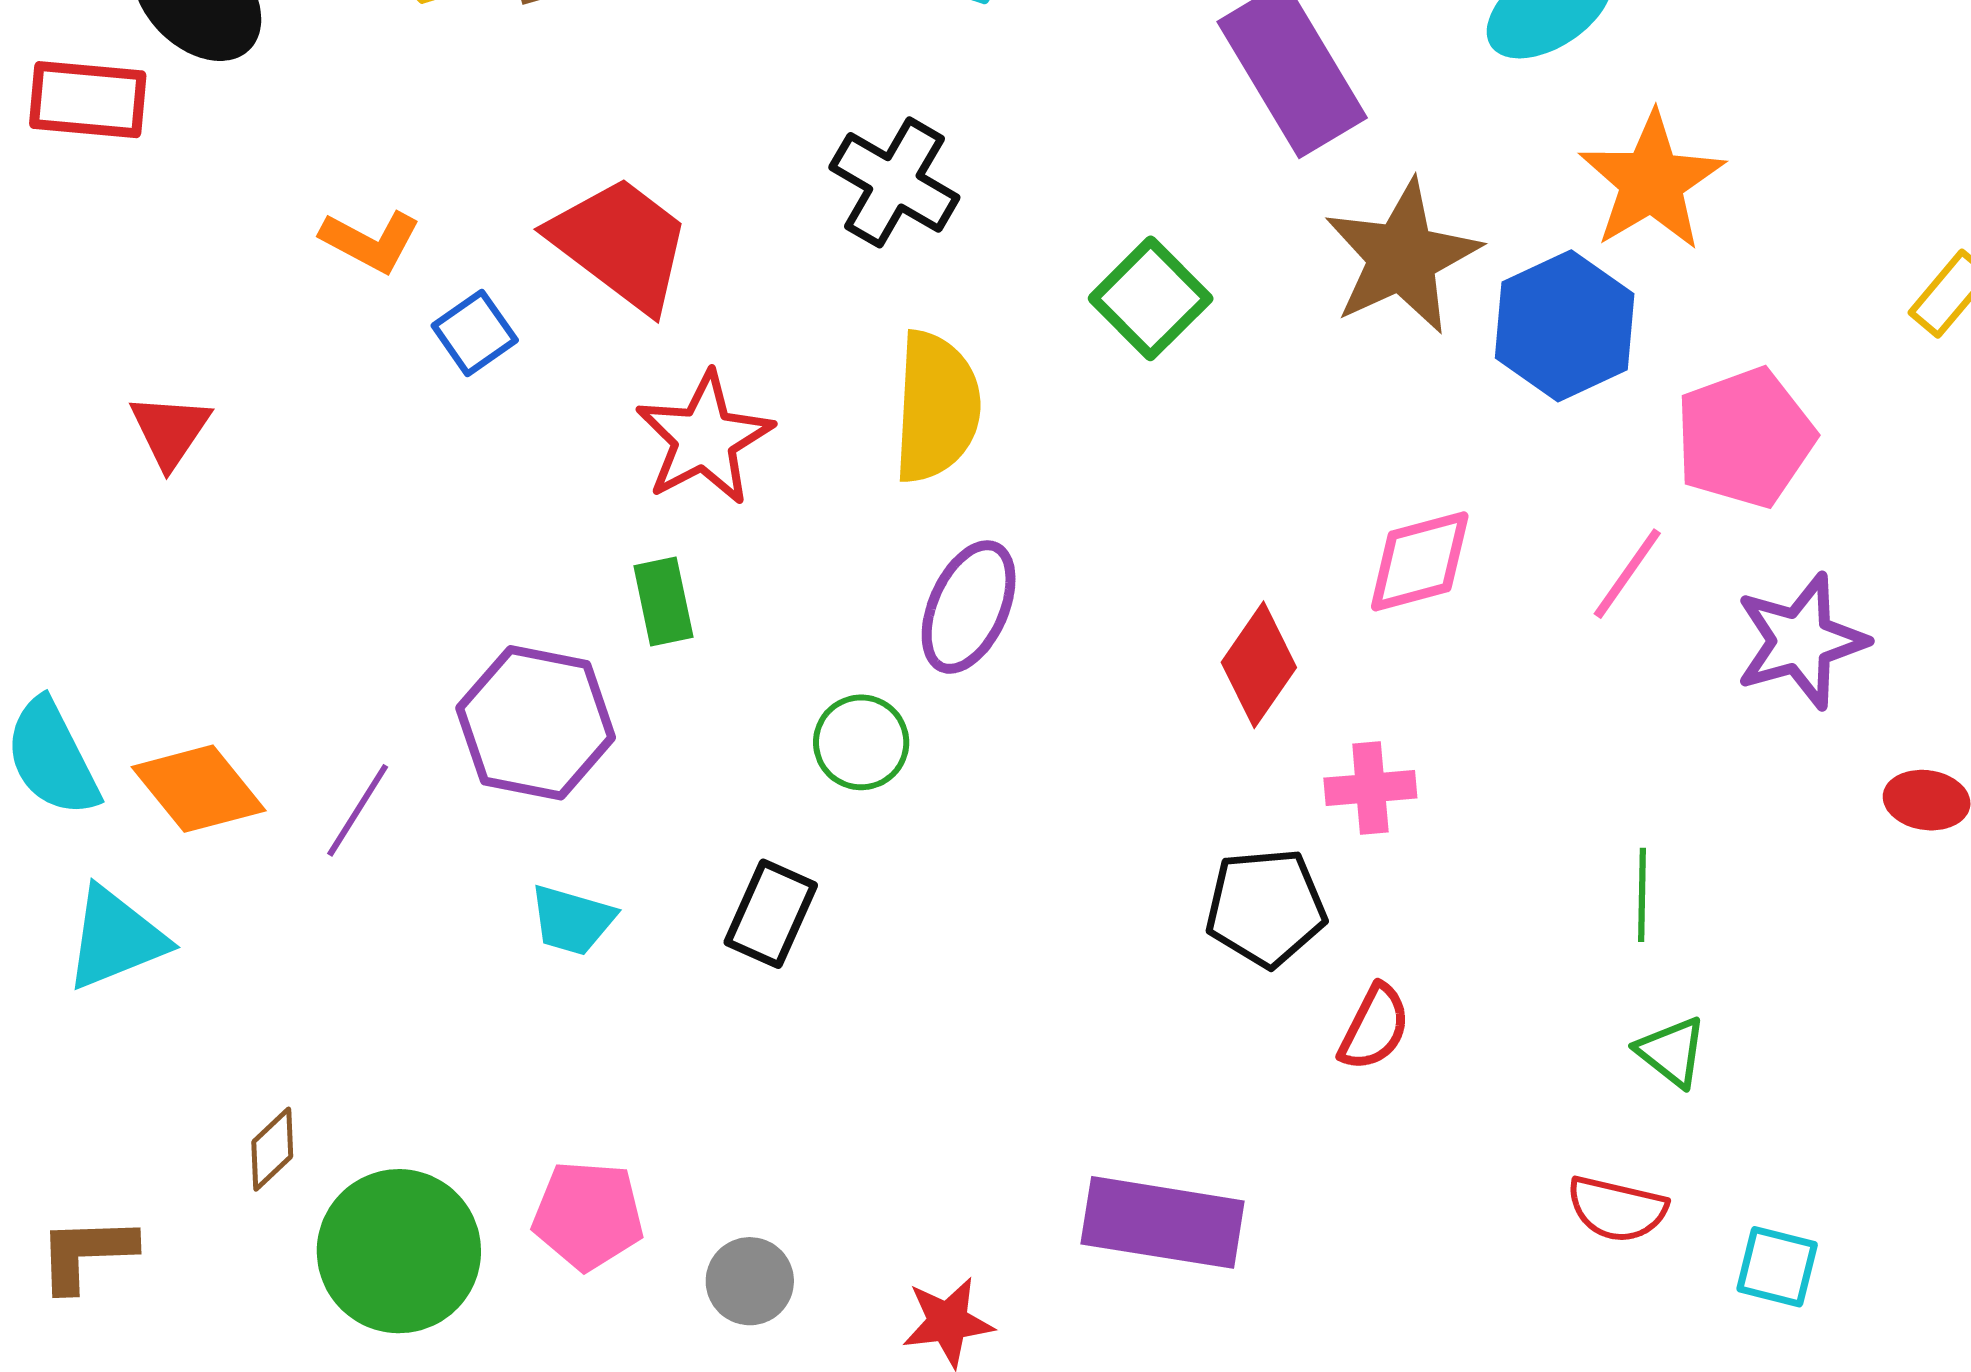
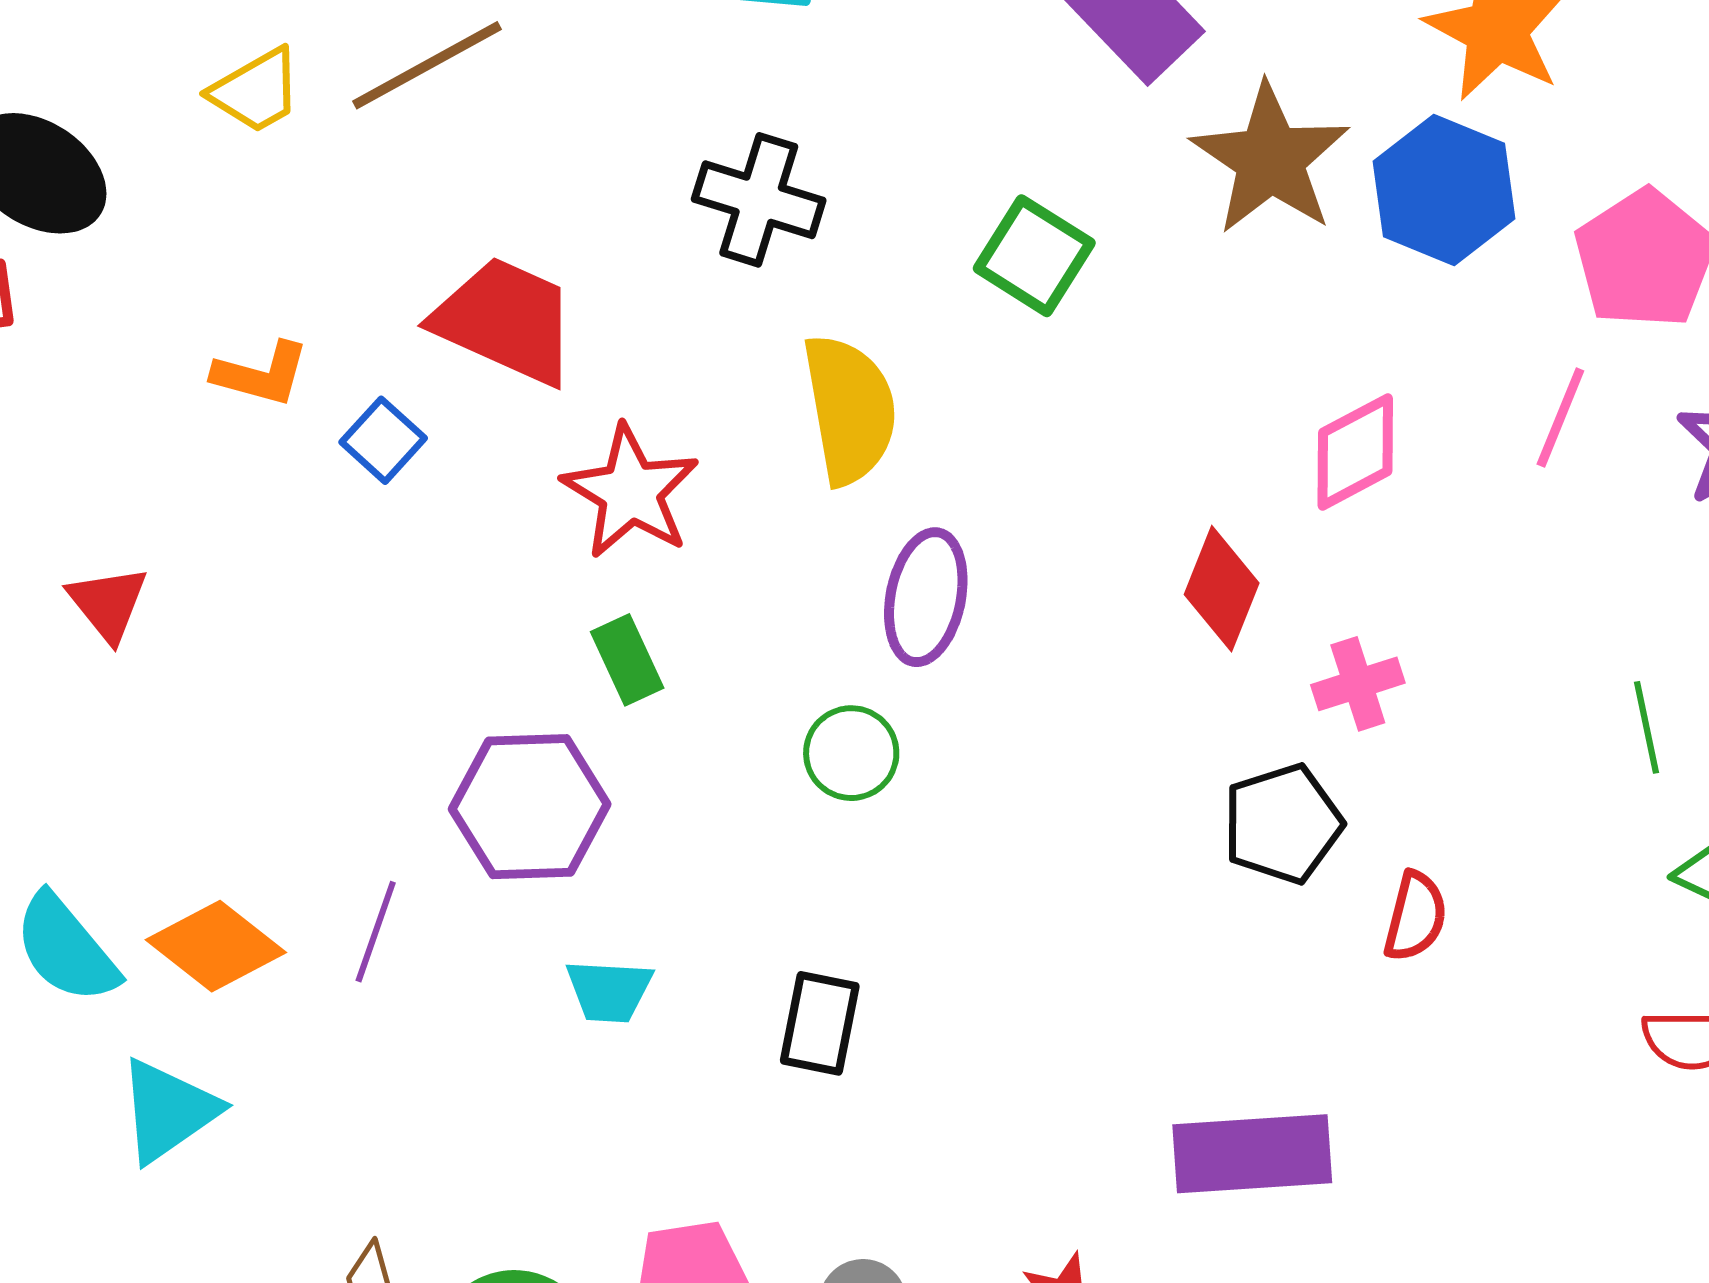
black rectangle: (771, 914) -> (820, 1023), moved

